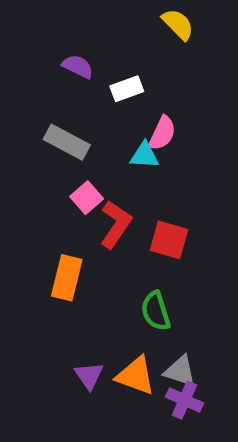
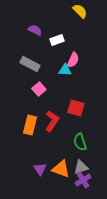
red L-shape: (116, 224) -> (52, 121), moved
green semicircle: (156, 311) -> (80, 142), moved
gray triangle: (180, 371) -> (81, 167), turned -35
purple cross: (185, 400) -> (83, 180), turned 35

